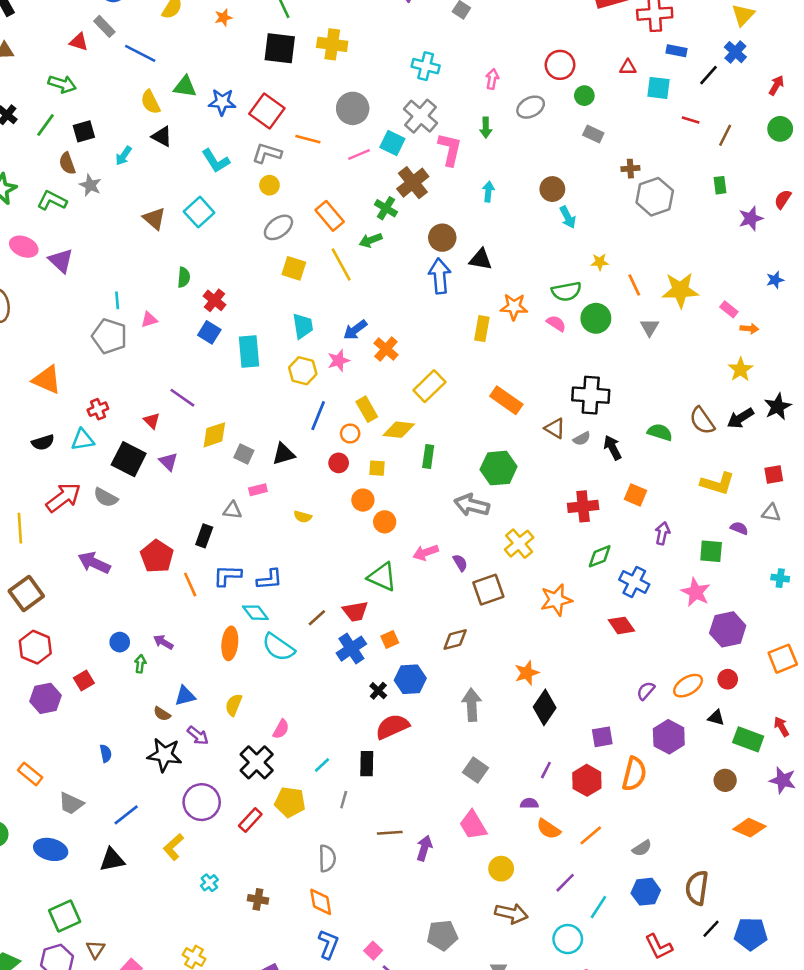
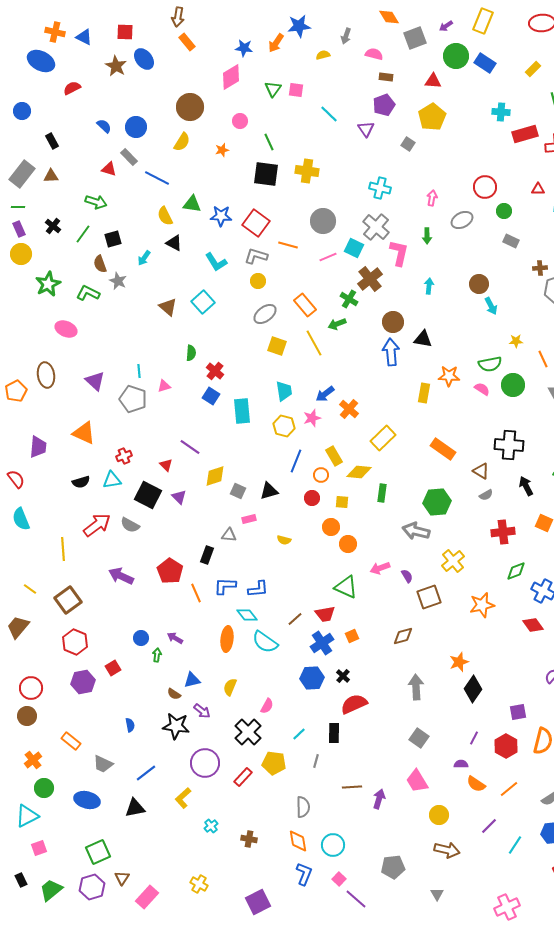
purple triangle: (61, 261) -> (95, 381), moved
gray semicircle: (582, 439) -> (486, 495), moved
blue hexagon: (410, 679) -> (312, 678), moved
cyan circle: (568, 939) -> (333, 845), moved

